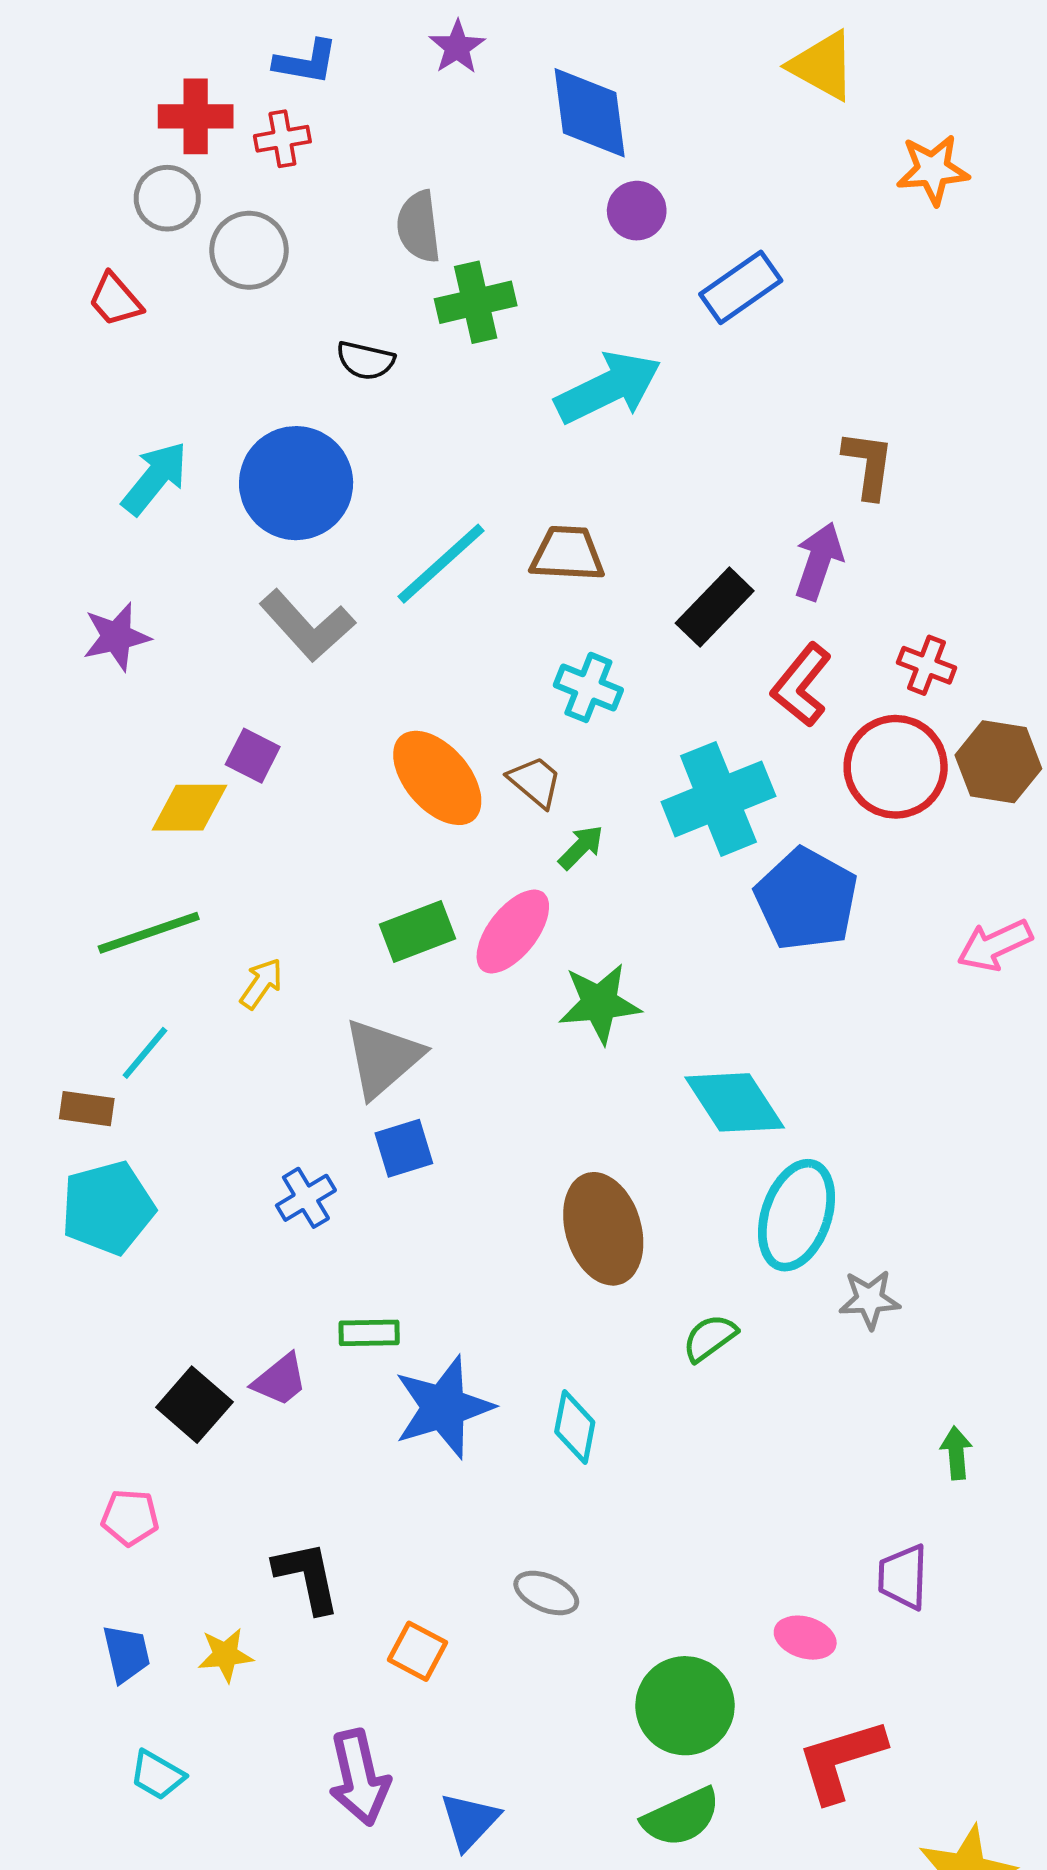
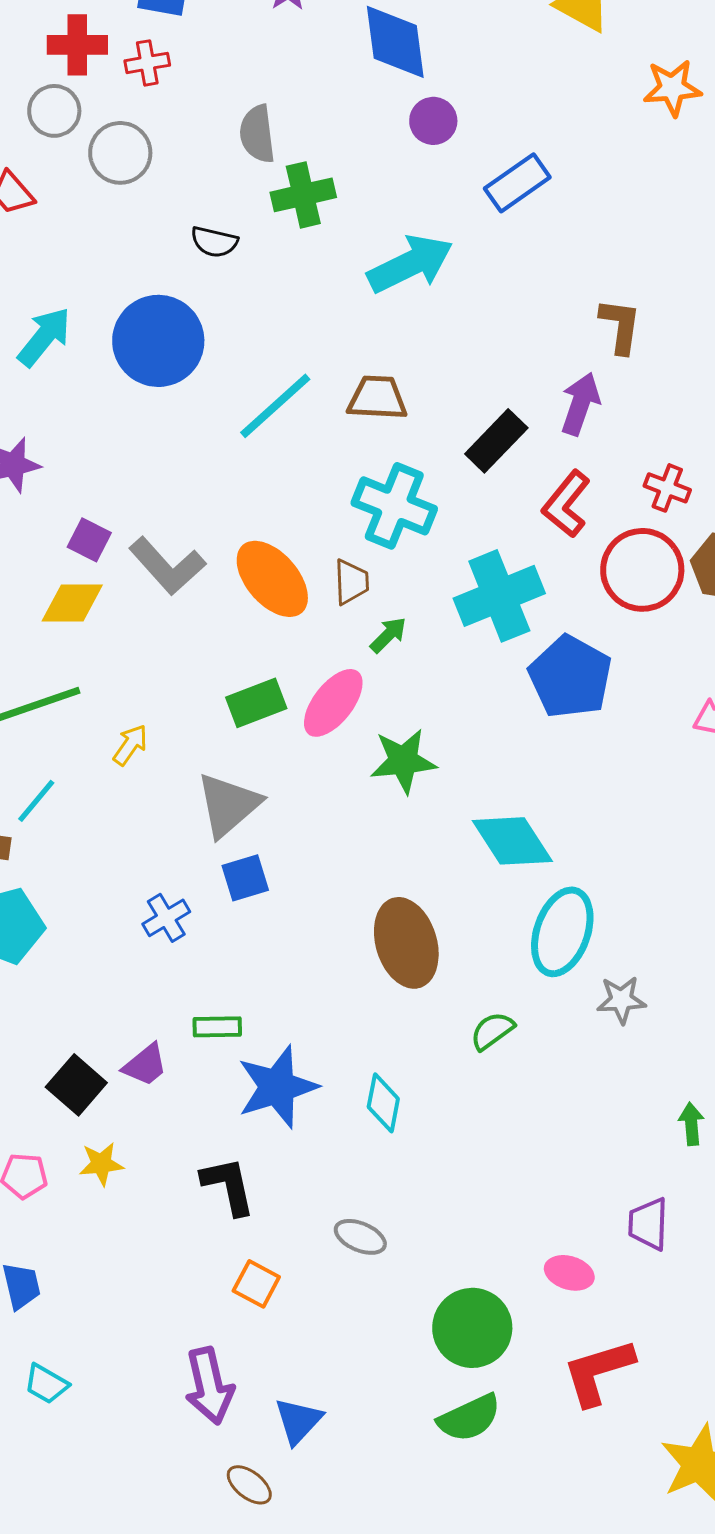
gray L-shape: (307, 626) -> (167, 566), moved
cyan cross: (588, 687) -> (394, 506), size x1.5
purple square: (253, 756) -> (89, 540), moved
brown trapezoid: (535, 782) -> (351, 582), turned 48
black L-shape: (307, 1577) -> (228, 1186), moved
yellow star: (225, 1655) -> (101, 1164), moved

